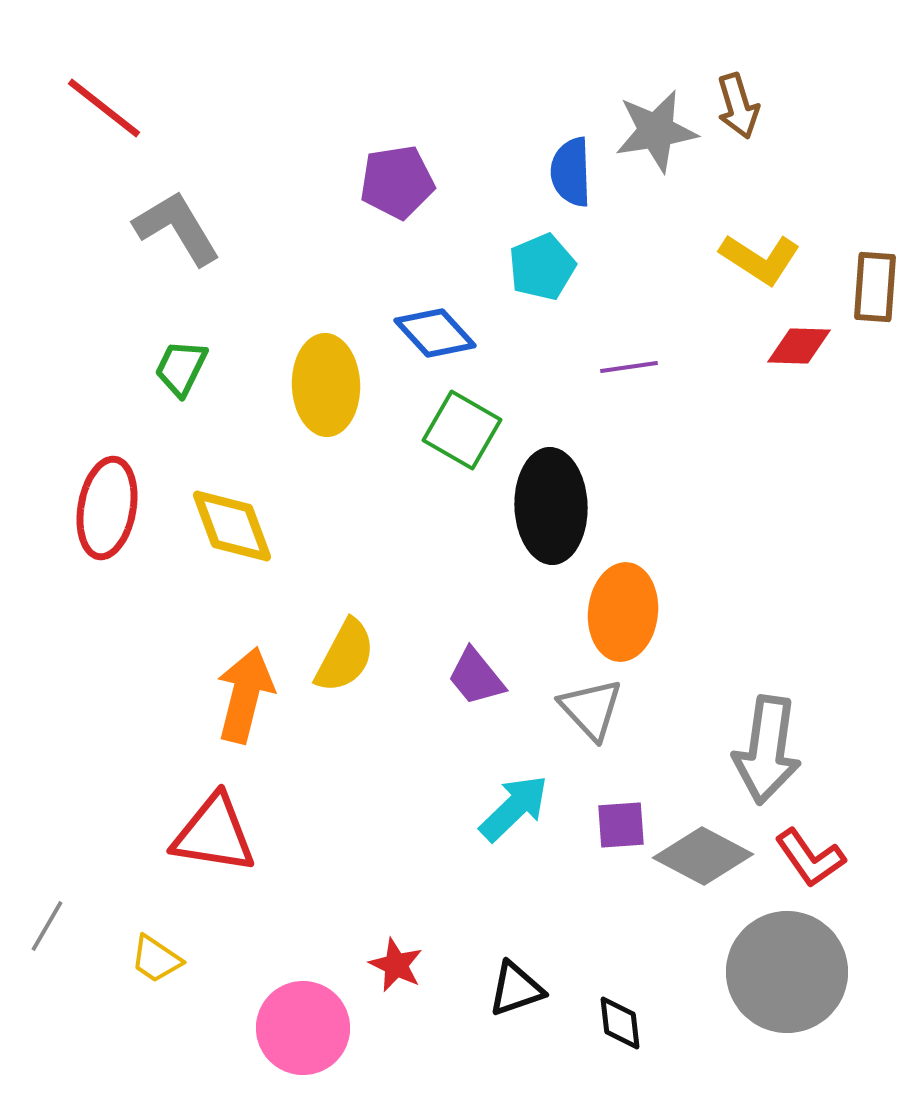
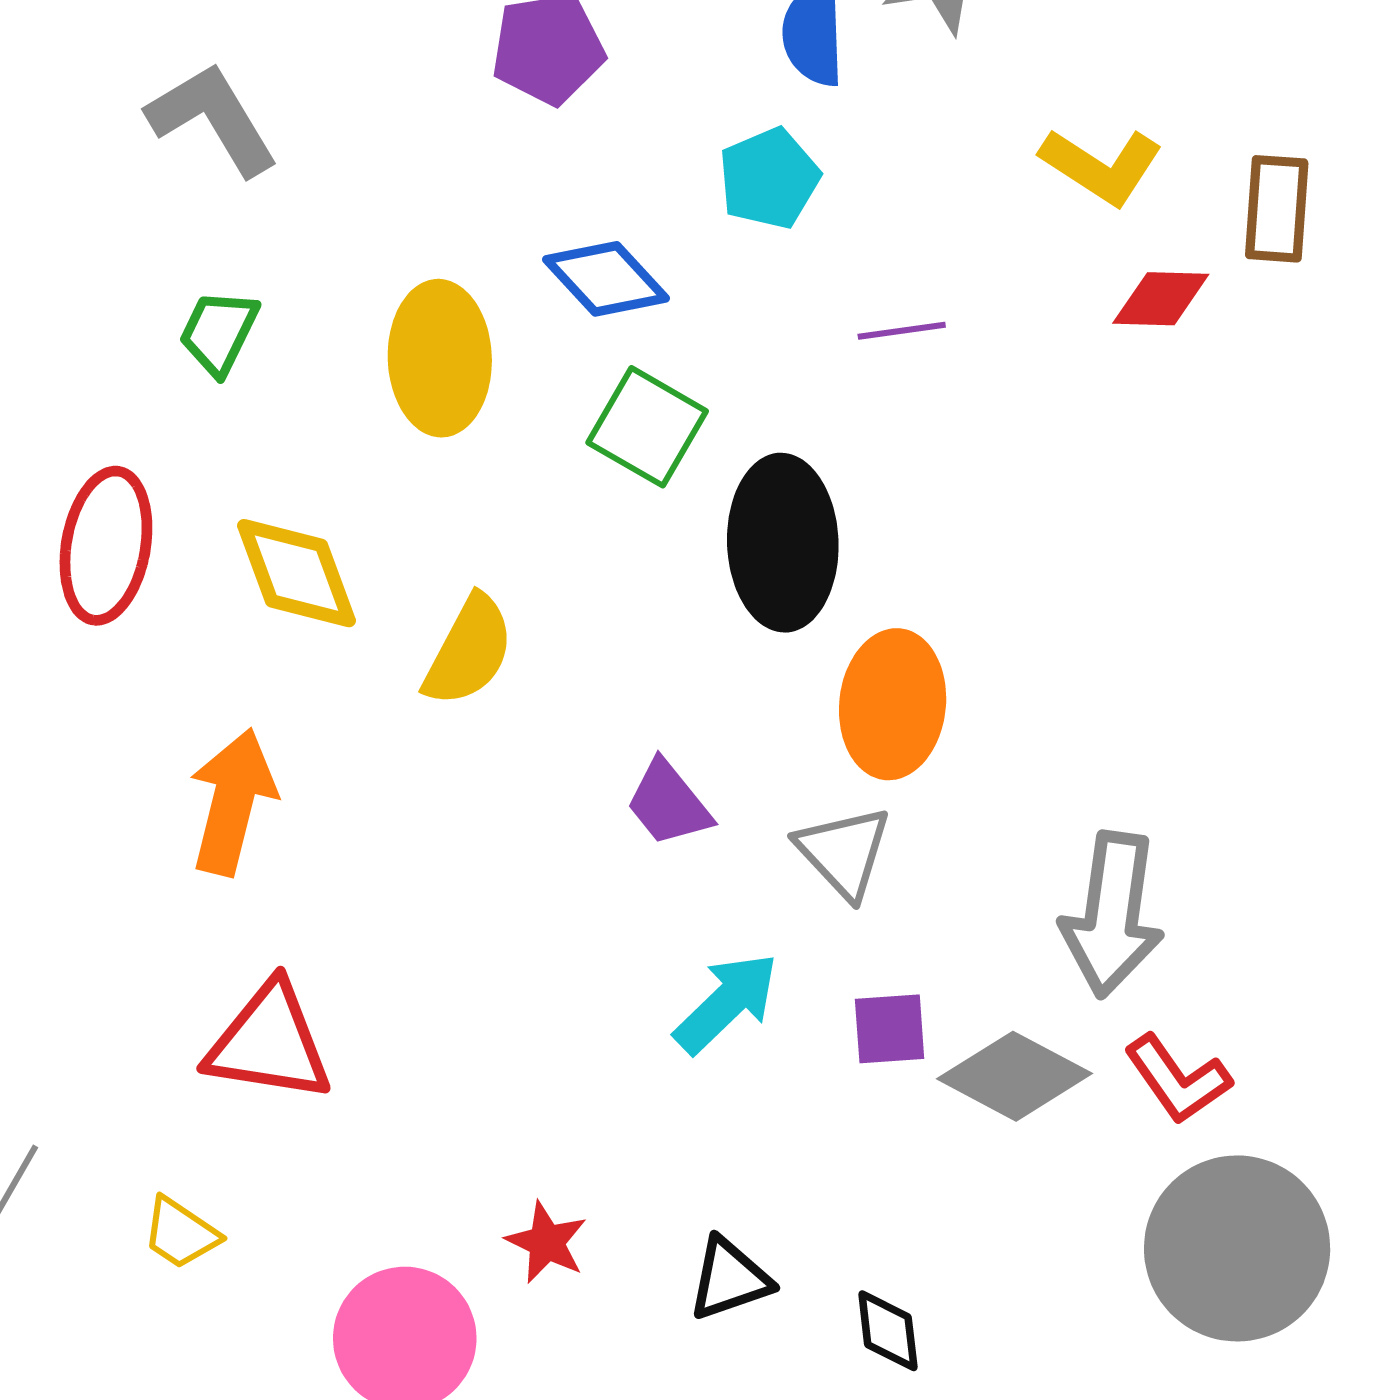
yellow semicircle: (345, 656) -> (469, 651), moved
orange arrow: (245, 695) -> (232, 802), moved
gray circle: (787, 972) -> (1237, 1248), moved

